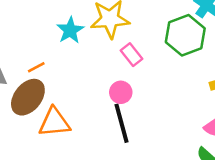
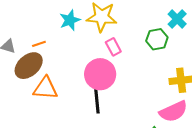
green hexagon: (185, 35) -> (157, 39), size x0.7
pink circle: (121, 92) -> (100, 74), size x1.8

